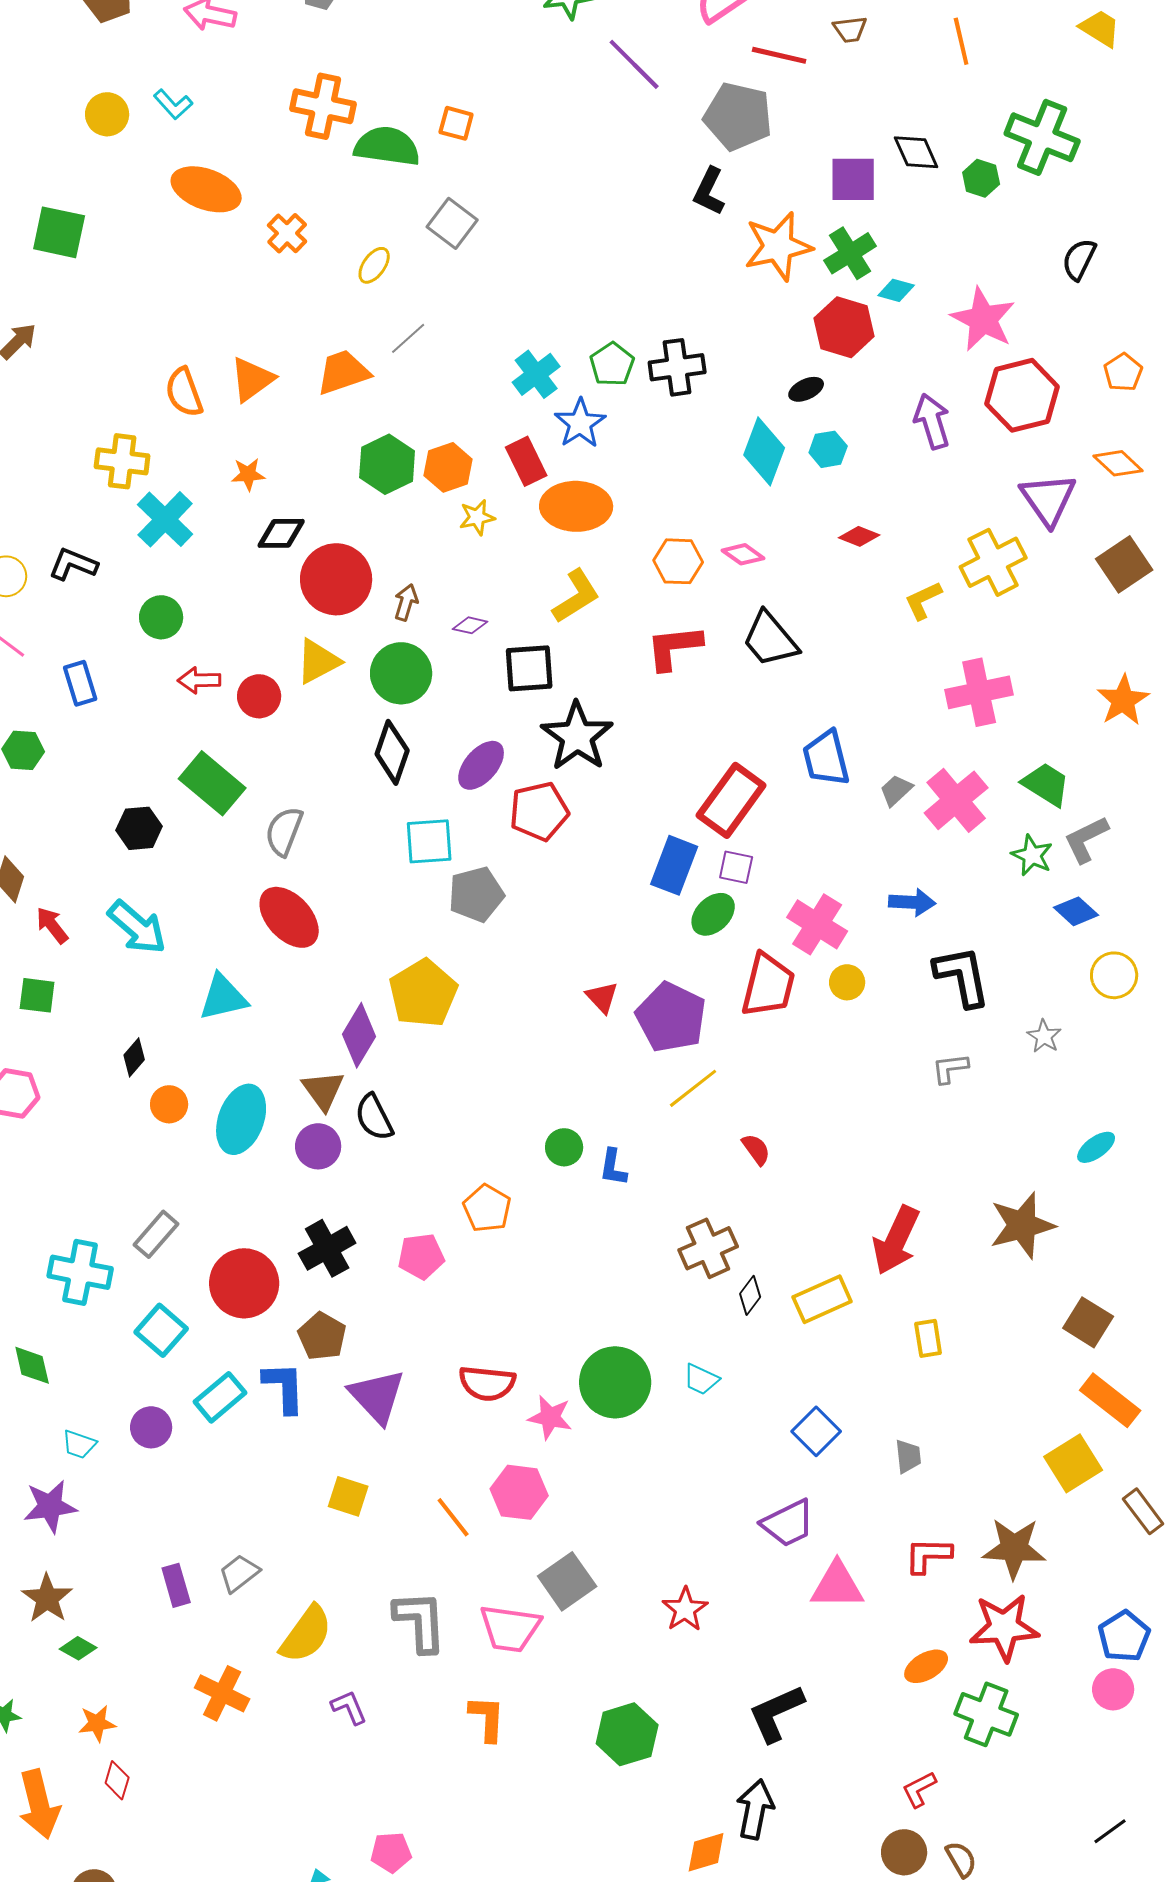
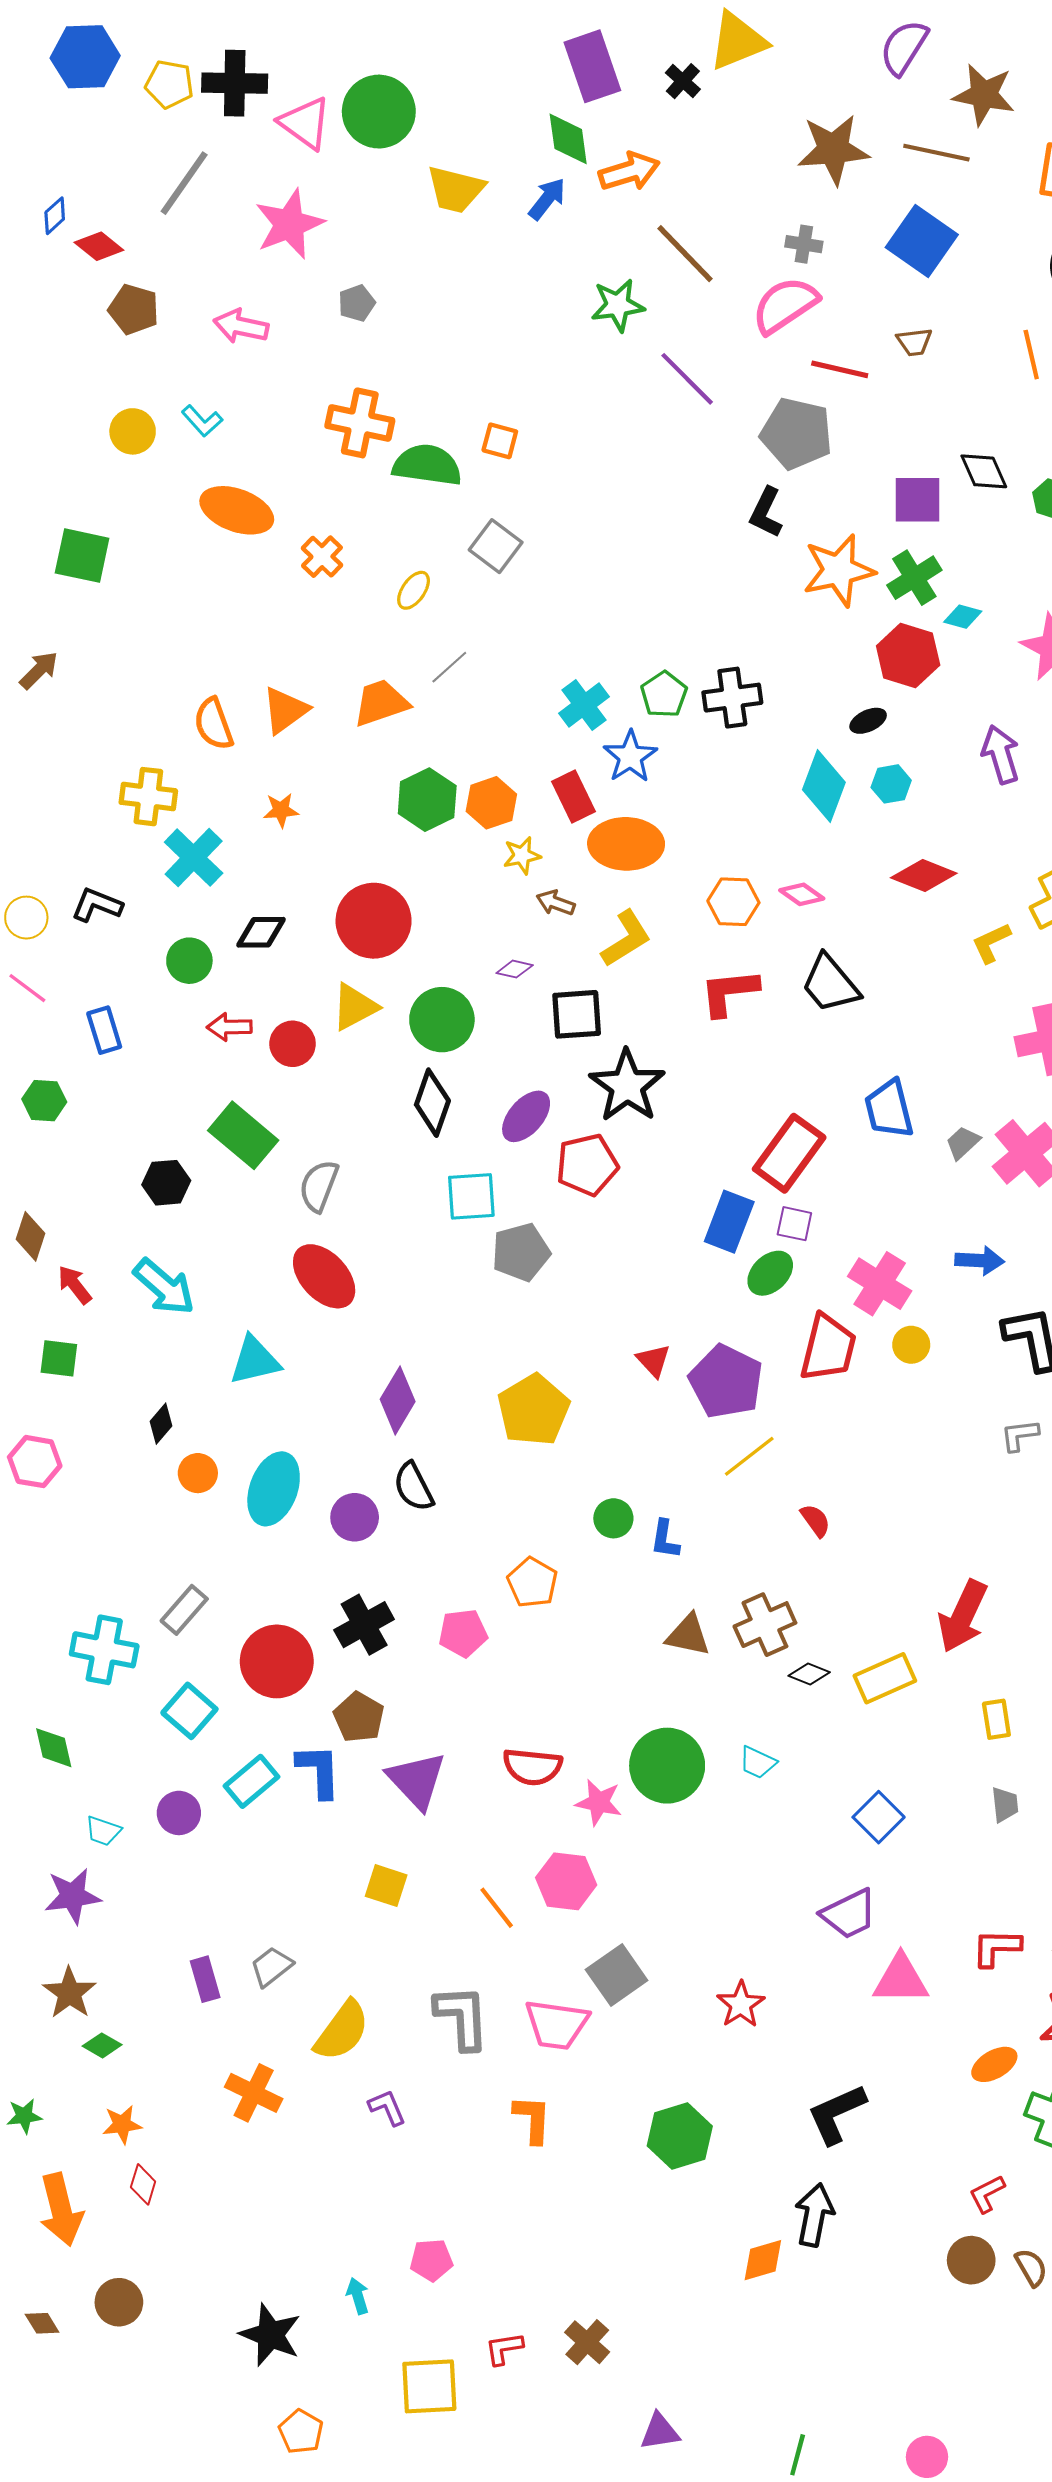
black diamond: (281, 533) -> (261, 932), moved
red diamond: (859, 536) -> (924, 875), size x1.5
brown arrow: (406, 602) -> (556, 903), moved, turned -87
yellow pentagon: (423, 993) -> (533, 1410), moved
brown triangle: (323, 1090) -> (688, 1635), moved, turned -42
black diamond: (750, 1295) -> (809, 1674), turned 75
gray trapezoid: (908, 1456) -> (1005, 1805), moved

